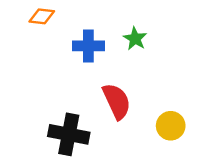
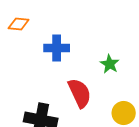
green star: (135, 39) -> (110, 64), moved

